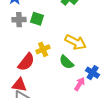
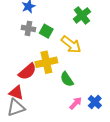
yellow arrow: (75, 42) -> (71, 45), moved
yellow cross: (43, 49) -> (46, 62), size x1.5
blue cross: (93, 73) -> (95, 102), moved

